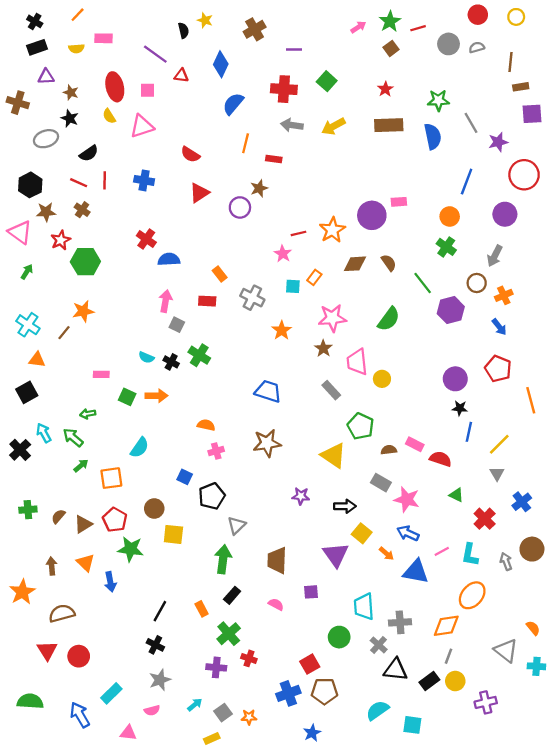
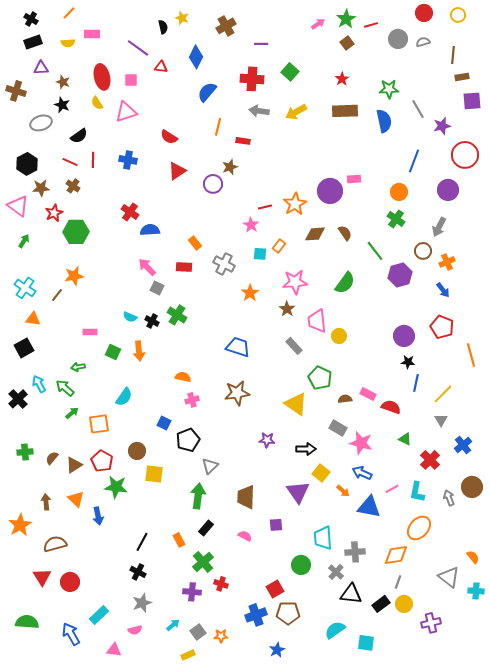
pink arrow: (166, 301) -> (147, 267), turned -54
orange arrow: (156, 396) -> (139, 351), turned 84

